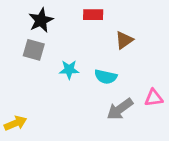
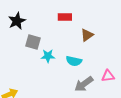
black star: (41, 20) -> (17, 21), moved
gray square: (34, 50) -> (33, 42), moved

